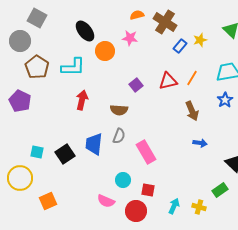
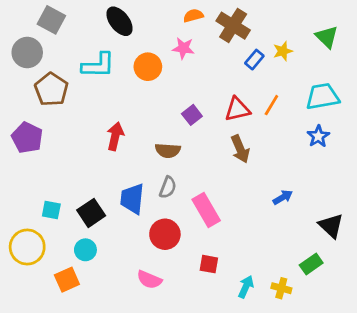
black ellipse: (85, 31) -> (119, 21), moved
cyan L-shape: (73, 67) -> (98, 65), moved
brown arrow: (192, 111) -> (240, 149), moved
blue arrow: (200, 143) -> (283, 197), turned -40
cyan circle: (123, 180) -> (85, 250), moved
red circle: (136, 211) -> (165, 234), moved

